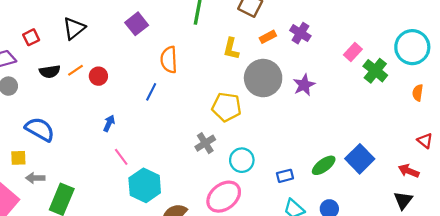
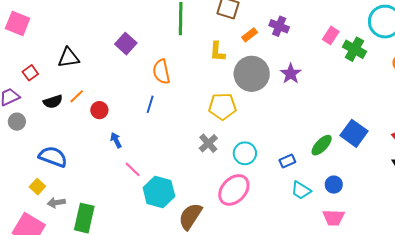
black triangle: (74, 28) -> (69, 58), turned 40
red circle: (98, 76) -> (99, 110), moved
blue arrow: (109, 123) -> (116, 140), turned -42
yellow square: (18, 158) -> (37, 187), turned -35

